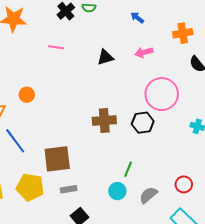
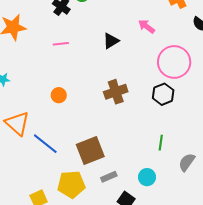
pink arrow: (144, 52) -> (147, 26), turned 66
orange circle: (27, 95) -> (59, 95), moved
brown cross: (104, 121) -> (116, 92), moved
cyan circle: (117, 191) -> (147, 177), moved

